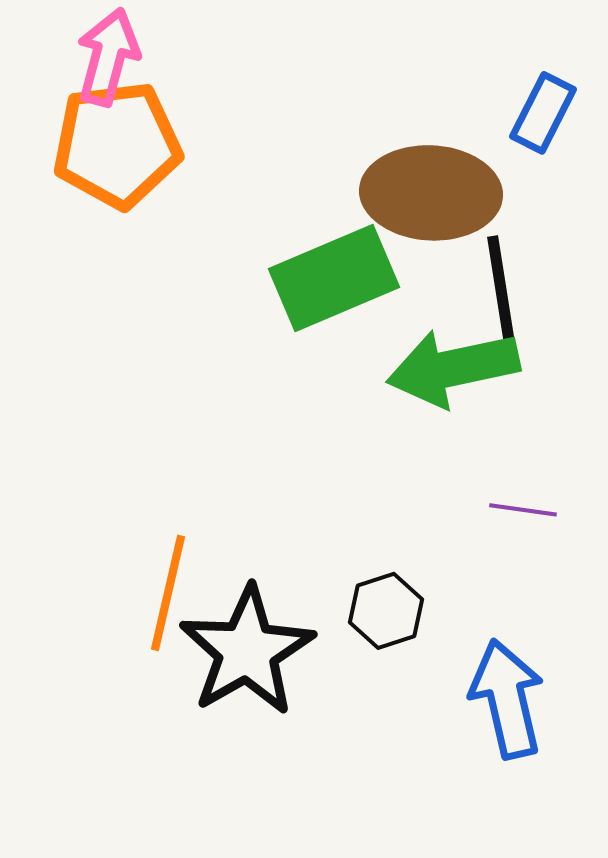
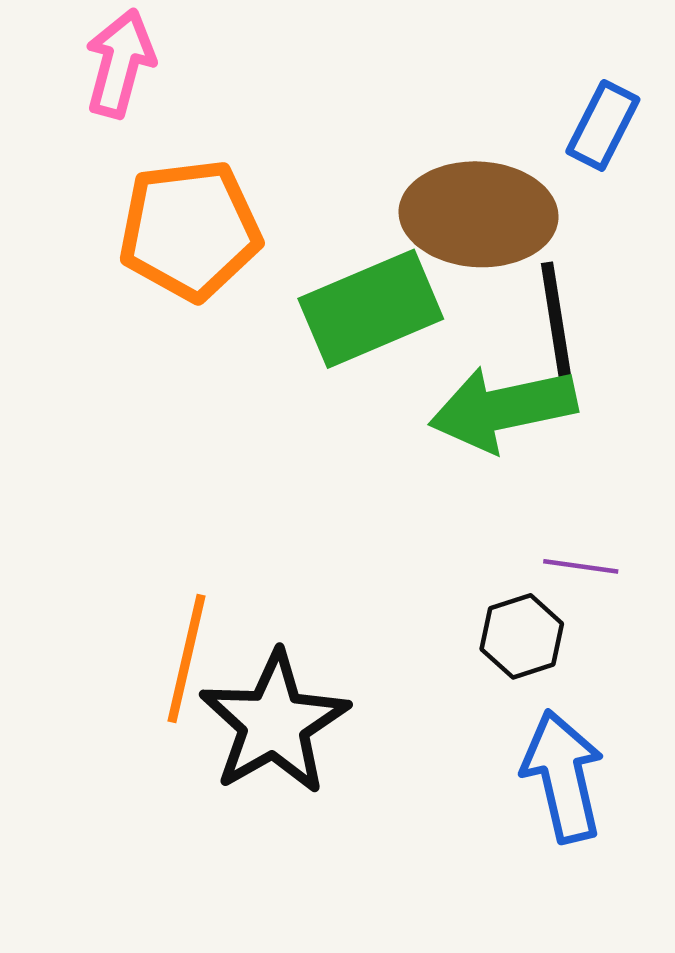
orange pentagon: (117, 145) -> (190, 230), moved
black hexagon: (386, 611) -> (522, 636), moved

